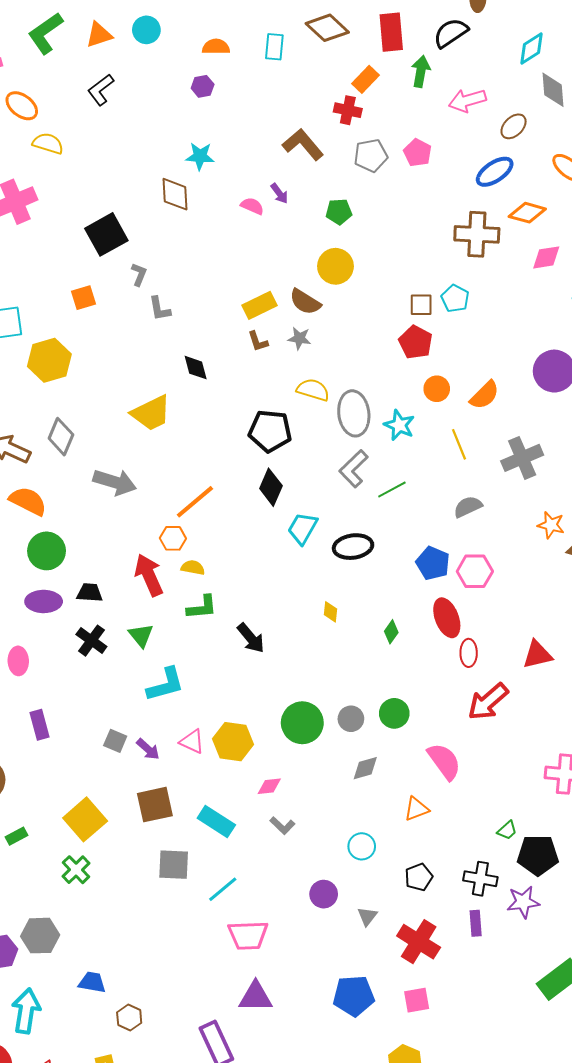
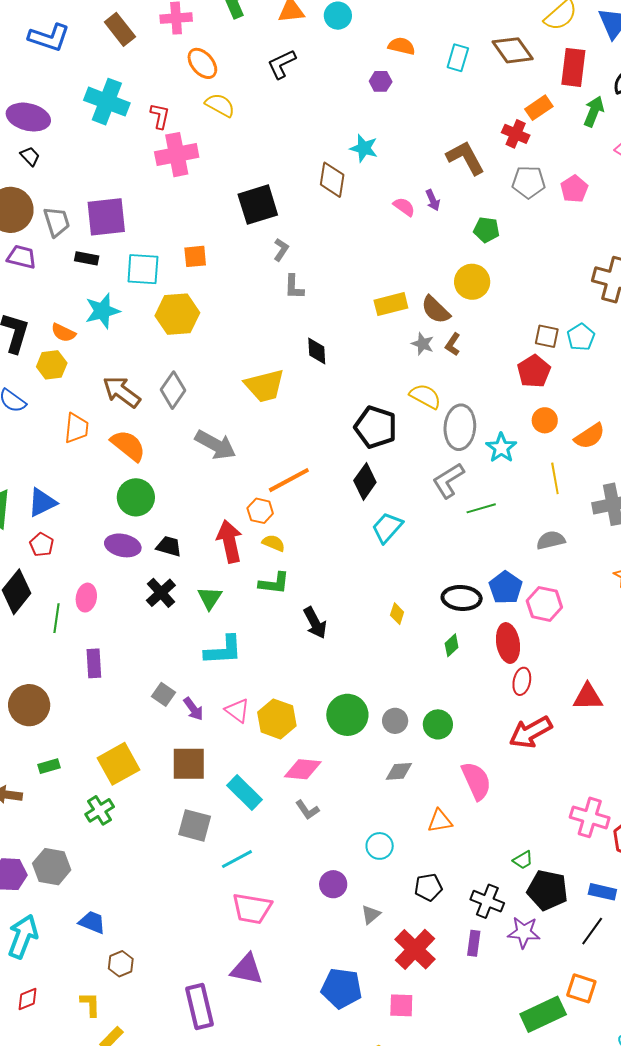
orange square: (84, 298) -> (195, 256), moved
brown L-shape: (258, 341) -> (453, 344), moved, turned 40
black ellipse: (353, 547) -> (462, 598), moved
pink diamond: (269, 786) -> (303, 769), size x1.5

